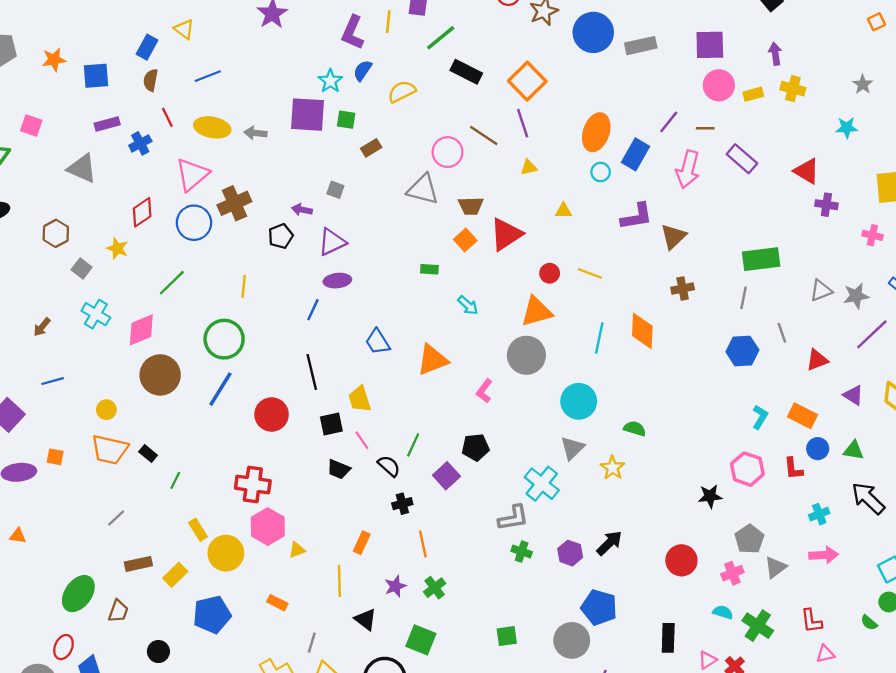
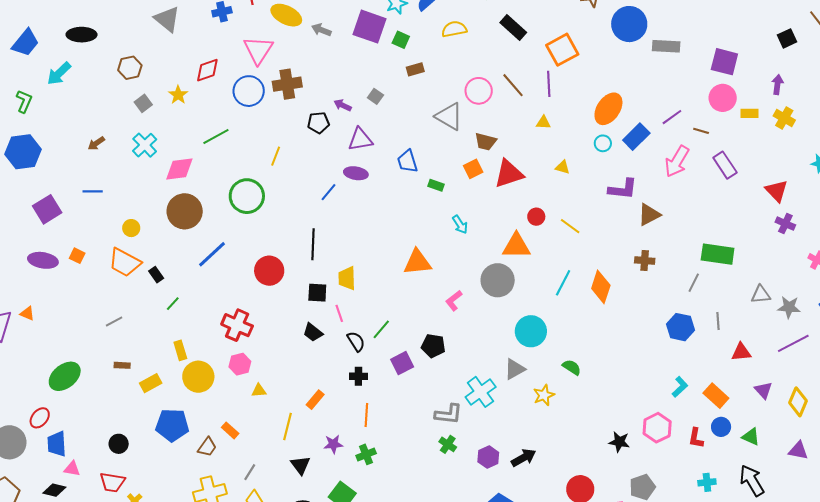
pink triangle: (192, 175) -> (258, 50), turned -32
blue trapezoid: (378, 342) -> (407, 161), moved
blue line: (220, 389) -> (212, 254), moved
pink hexagon: (268, 527) -> (240, 364), size x0.7
brown rectangle: (138, 564) -> (122, 365), size x0.7
brown trapezoid: (118, 611) -> (207, 447), moved

